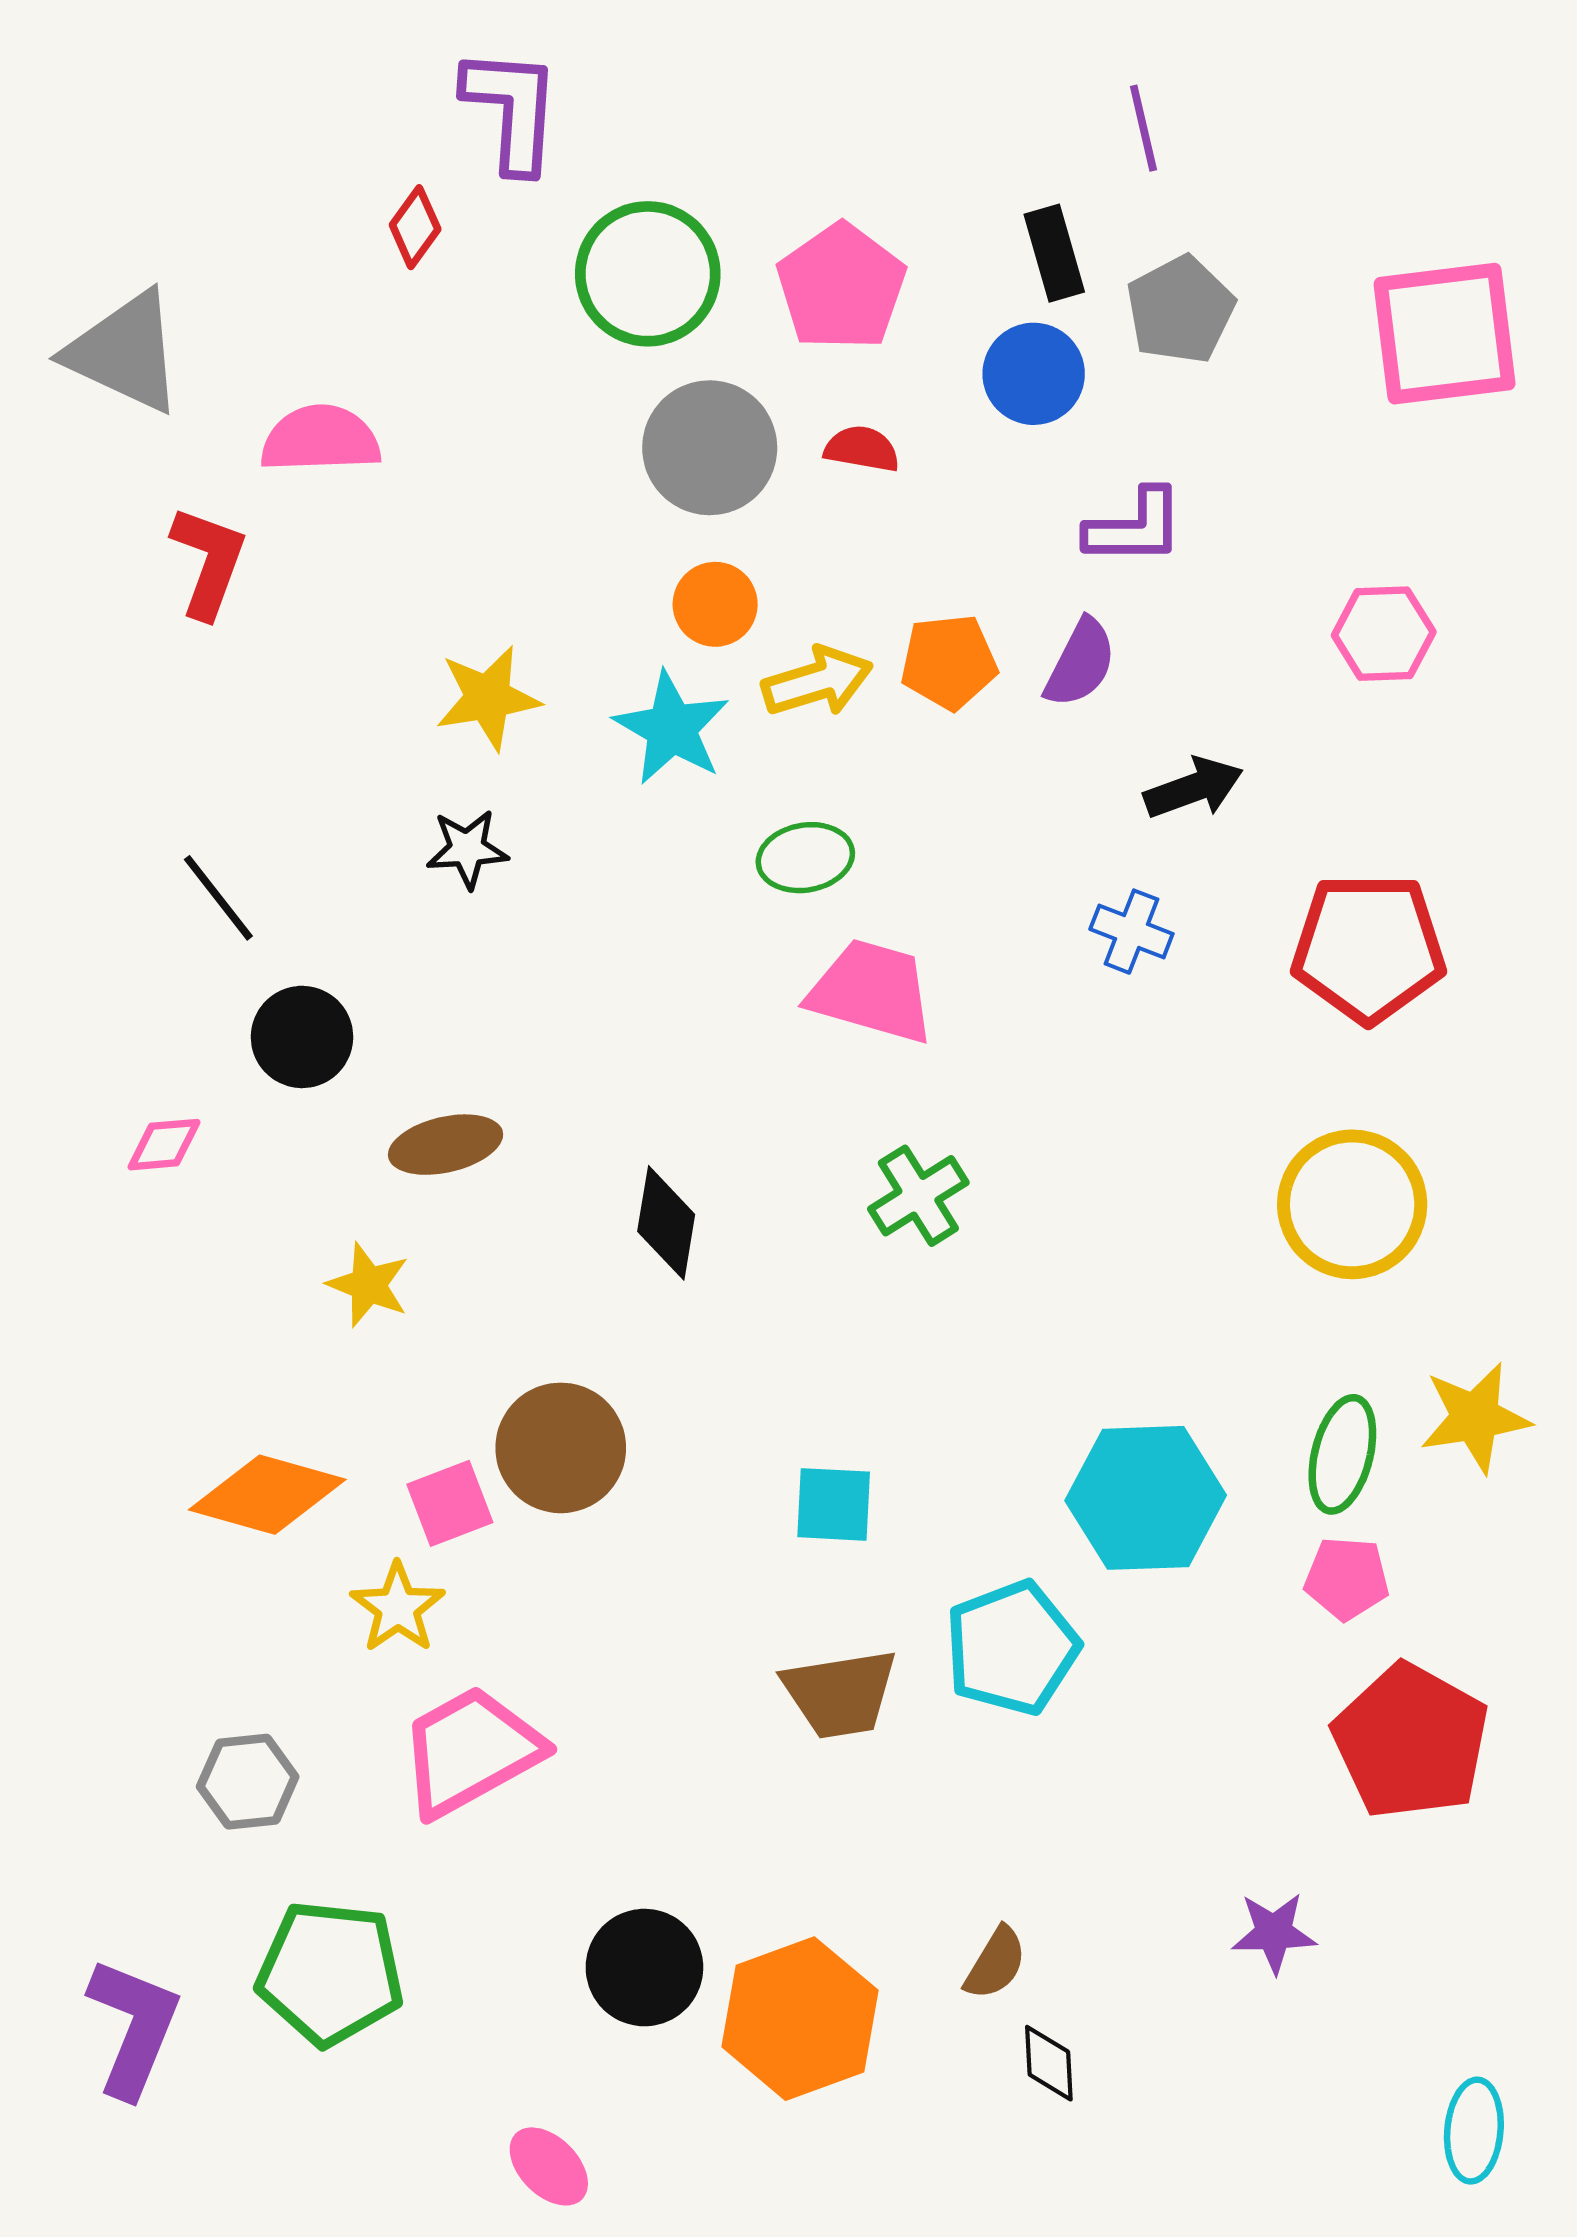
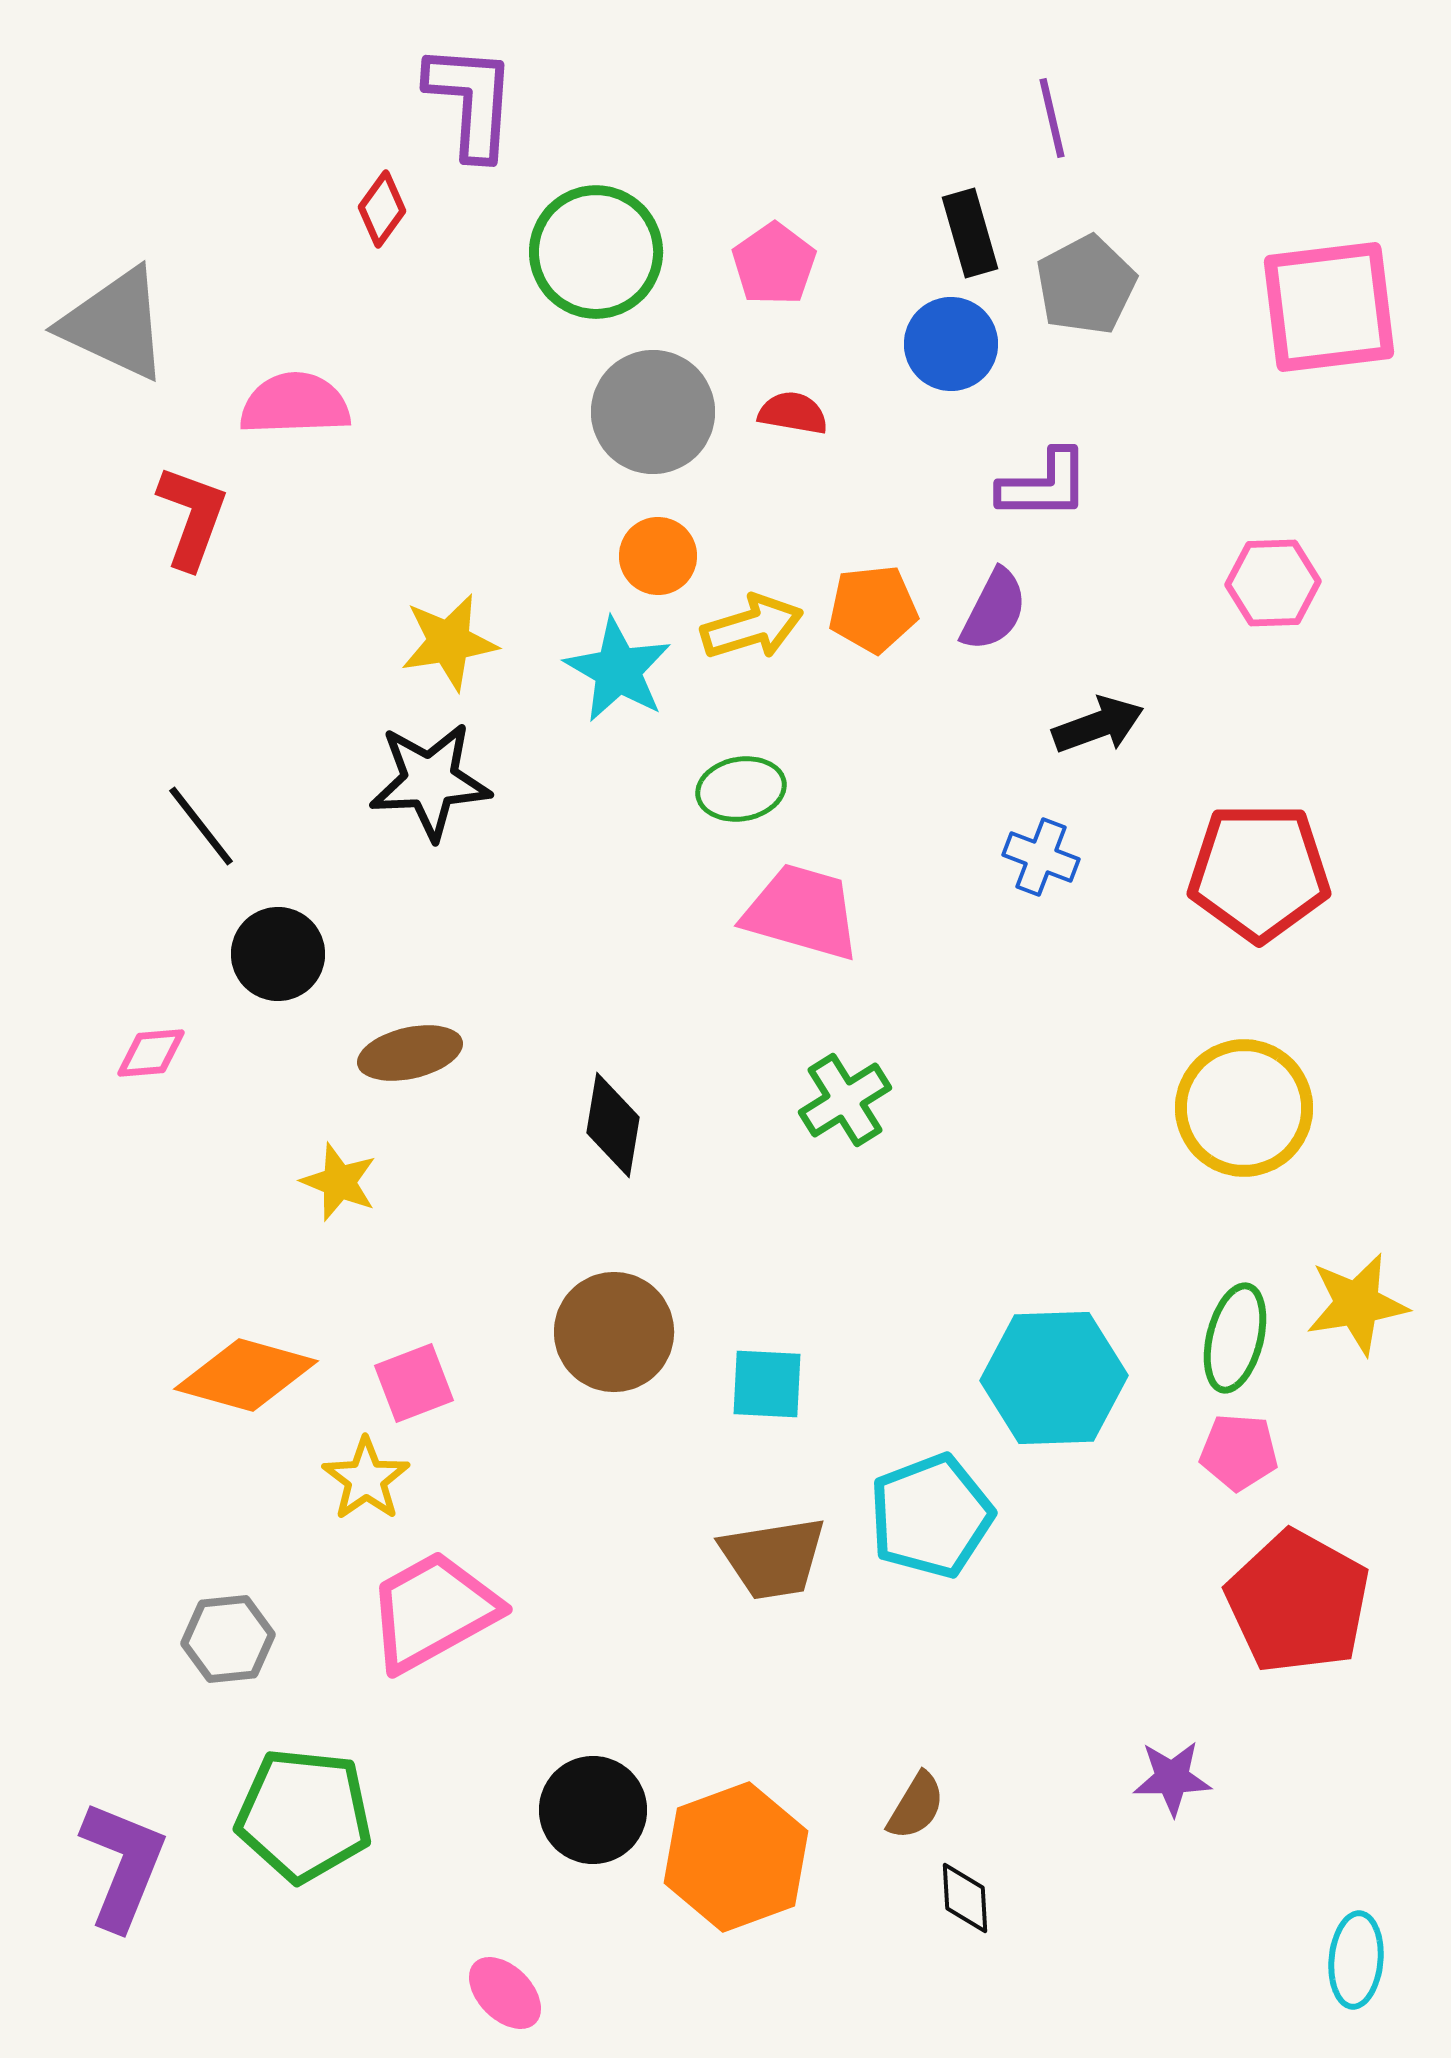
pink pentagon: (841, 287) -> (774, 264), size x0.7
black star: (467, 849) -> (430, 781), size x1.6
brown circle: (561, 1448) -> (614, 1332), moved

